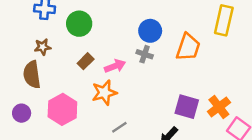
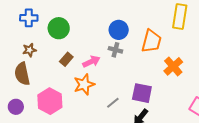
purple square: (187, 107) -> (142, 93), moved
orange cross: (219, 107) -> (173, 66), moved
gray line: (119, 127) -> (113, 103), moved

